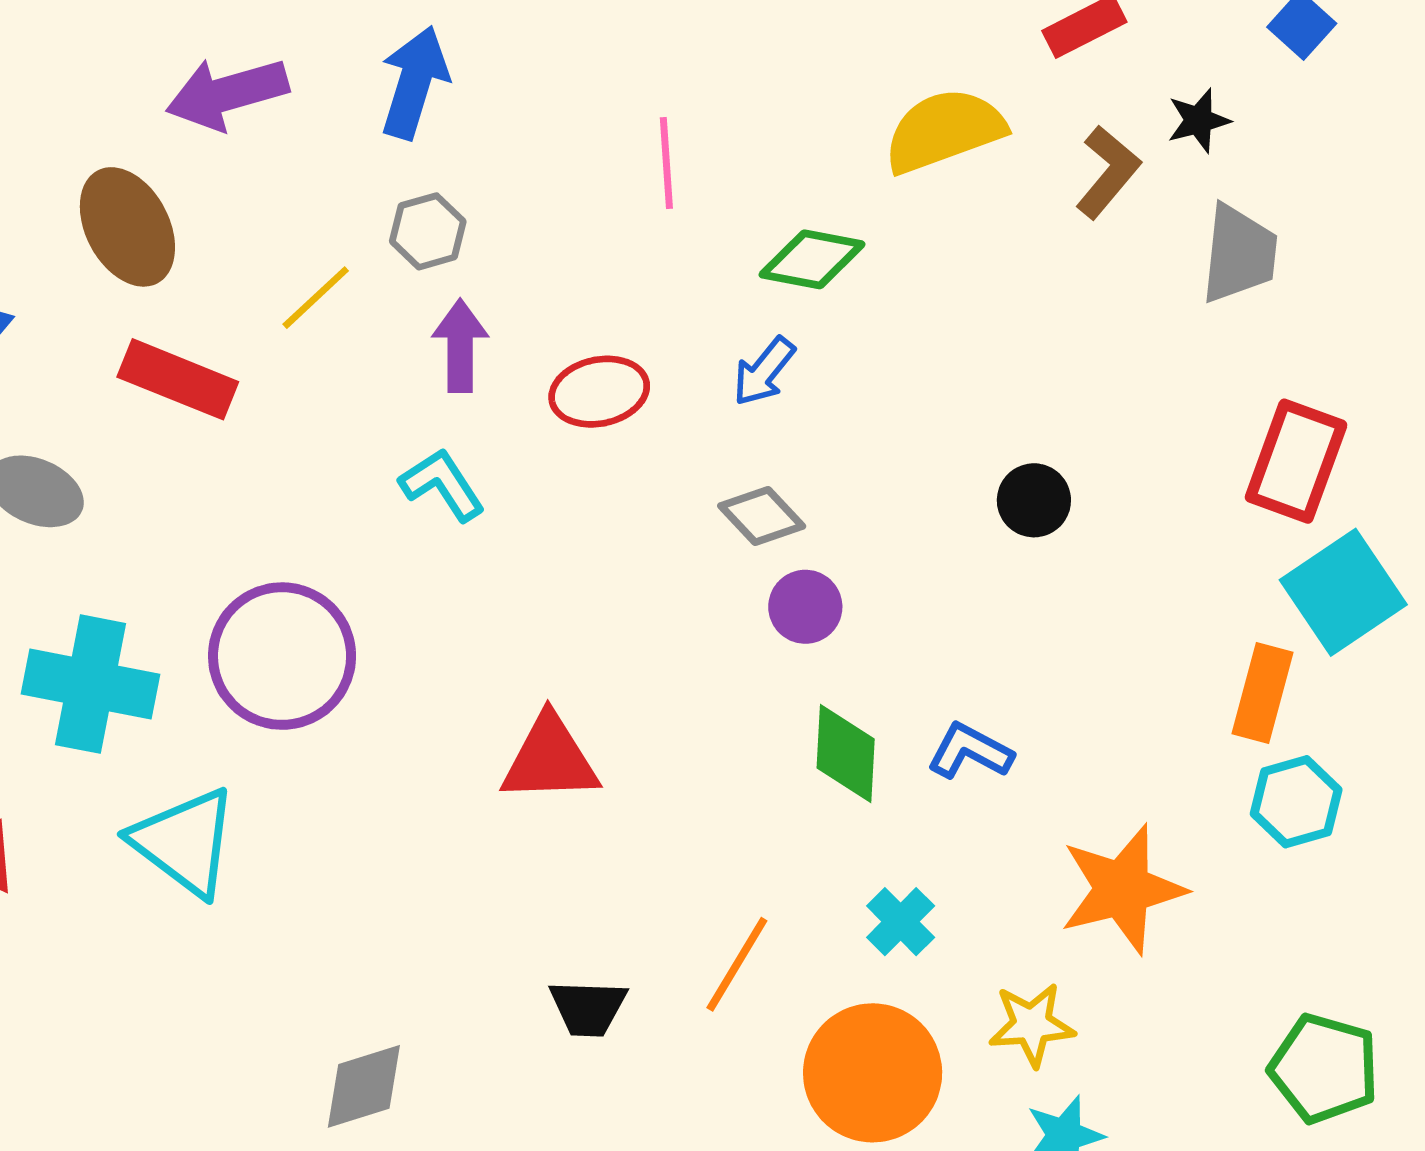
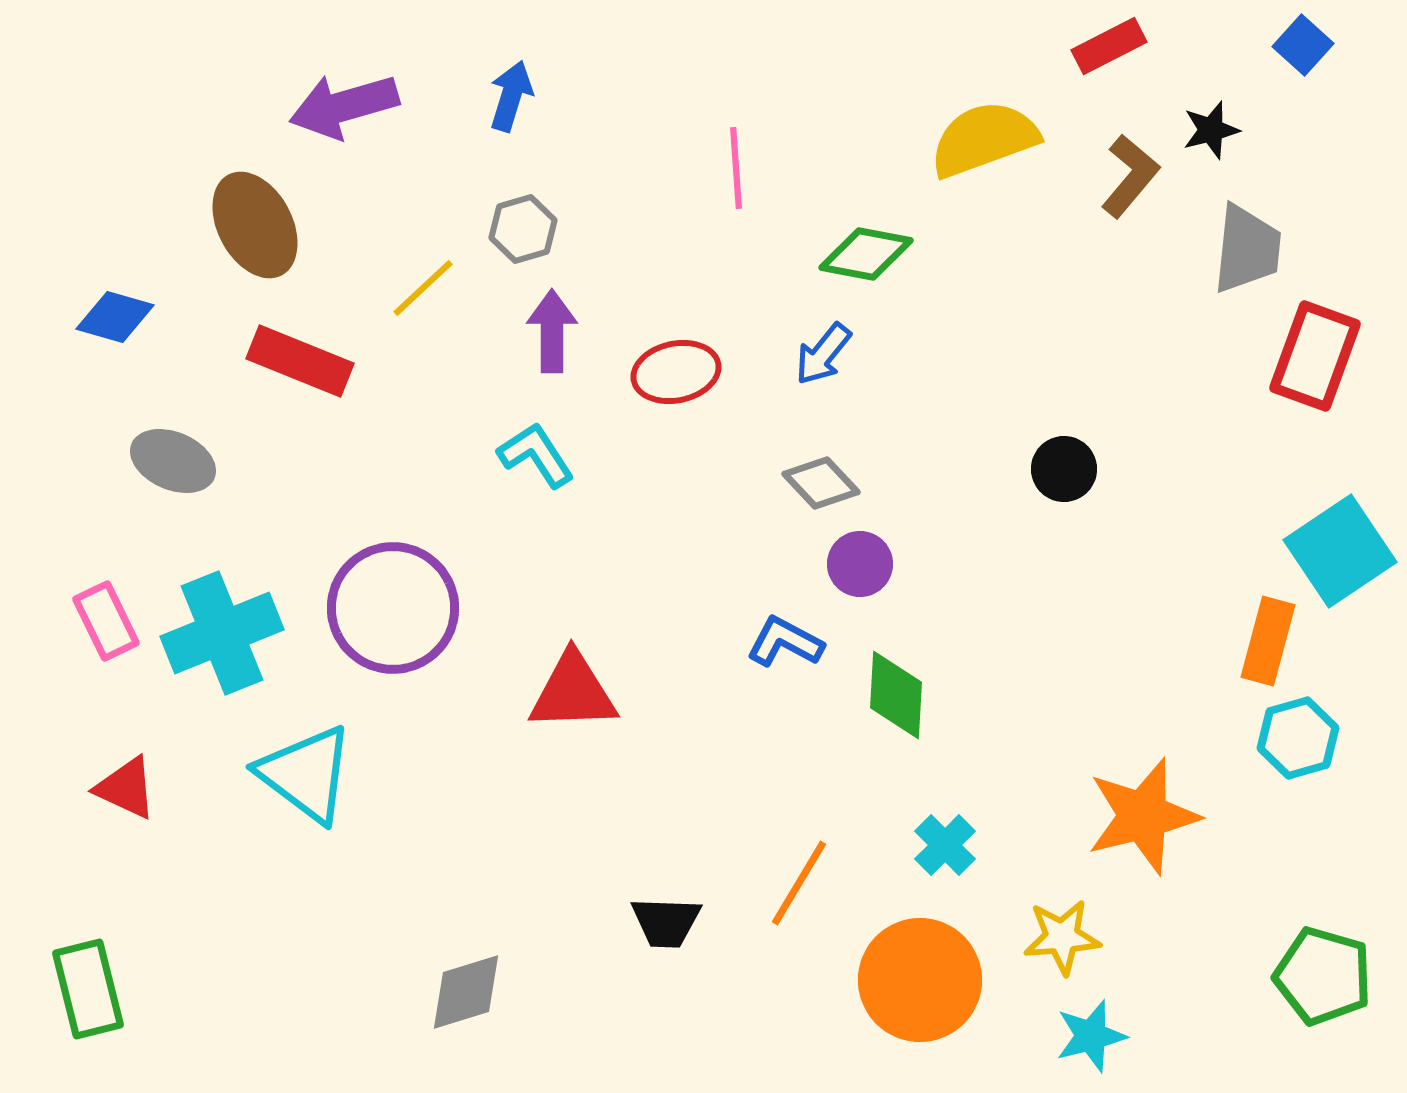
blue arrow: (414, 82) -> (511, 96), size x0.7
red rectangle: (1296, 461) -> (1315, 356), moved
cyan cross: (90, 684) -> (222, 633), turned -33
blue L-shape: (970, 751) -> (785, 642), moved
red triangle: (550, 759) -> (573, 692), moved

